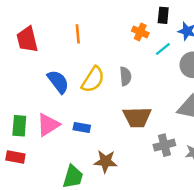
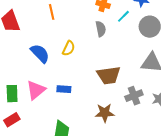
gray semicircle: (125, 76) -> (101, 29), moved
yellow semicircle: (93, 80) -> (69, 48), size x0.7
red rectangle: (15, 157) -> (12, 120), turned -35
brown star: (105, 161) -> (105, 113), moved

